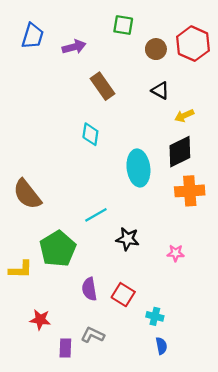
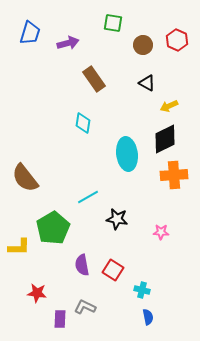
red hexagon: (193, 44) -> (177, 40), size x0.7

